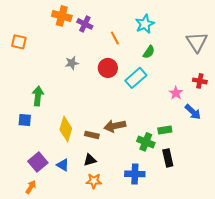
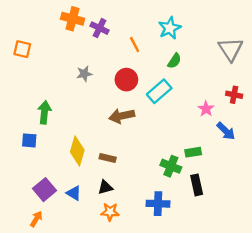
brown arrow: (115, 126) -> (122, 116), moved

